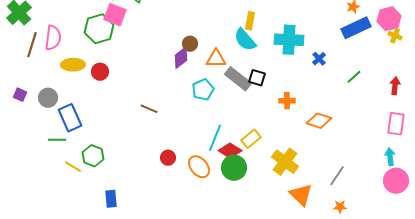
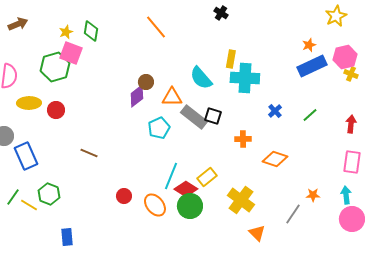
yellow rectangle: (250, 21) -> (231, 59), moved
blue cross: (319, 59) -> (275, 111), moved
brown line: (149, 109) -> (89, 153), moved
green line: (57, 140) -> (13, 197), moved, turned -54
orange triangle: (301, 195) -> (257, 233), size x0.7
orange star: (340, 207) -> (313, 195), moved

